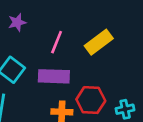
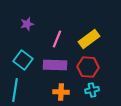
red hexagon: (91, 100) -> (88, 67), moved
cyan cross: (125, 109) -> (92, 90), moved

